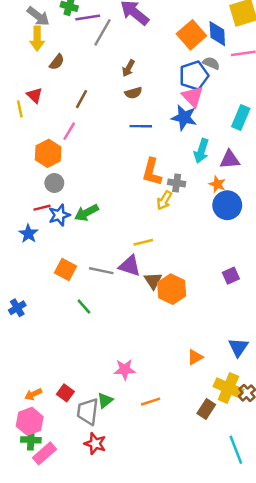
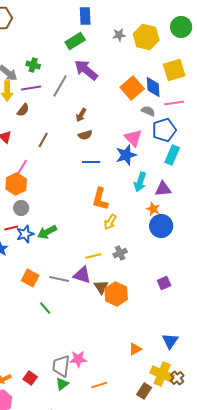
purple line: (88, 18) -> (31, 88), moved
blue pentagon: (194, 76) -> (164, 130), moved
blue star: (184, 118) -> (126, 155), turned -30
pink line: (69, 131) -> (22, 167), moved
gray cross: (177, 183) -> (120, 253), moved, turned -32
gray trapezoid: (88, 411) -> (61, 366), moved

